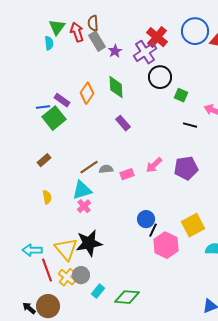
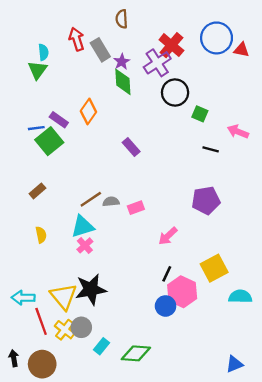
brown semicircle: (93, 23) -> (122, 19), moved
green triangle: (57, 27) -> (37, 70), moved
green diamond: (116, 87) -> (123, 82), moved
pink arrow: (154, 165) -> (168, 236), moved
blue circle: (146, 219) -> (166, 306), moved
black arrow: (29, 308) -> (14, 358), moved, turned 40

